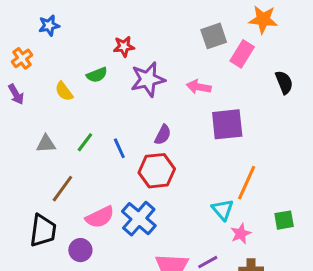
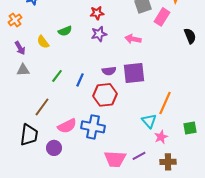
red star: (124, 46) -> (97, 13), moved
purple star: (148, 79) -> (99, 34), size x0.7
purple arrow: (16, 94) -> (20, 48), moved
purple square: (227, 124) -> (134, 73), moved
purple semicircle: (163, 135) -> (109, 71), turned 56
gray triangle: (46, 144) -> (23, 70), moved
blue line: (119, 148) -> (80, 80), turned 48
blue cross: (139, 219) -> (93, 127), turned -30

